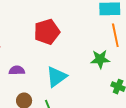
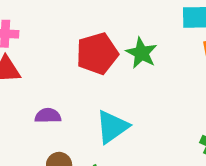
green star: (100, 59) -> (141, 53), moved, turned 30

